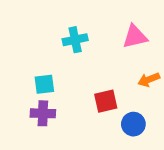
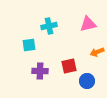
cyan square: (44, 84) -> (29, 45), moved
purple cross: (43, 113) -> (40, 71), moved

